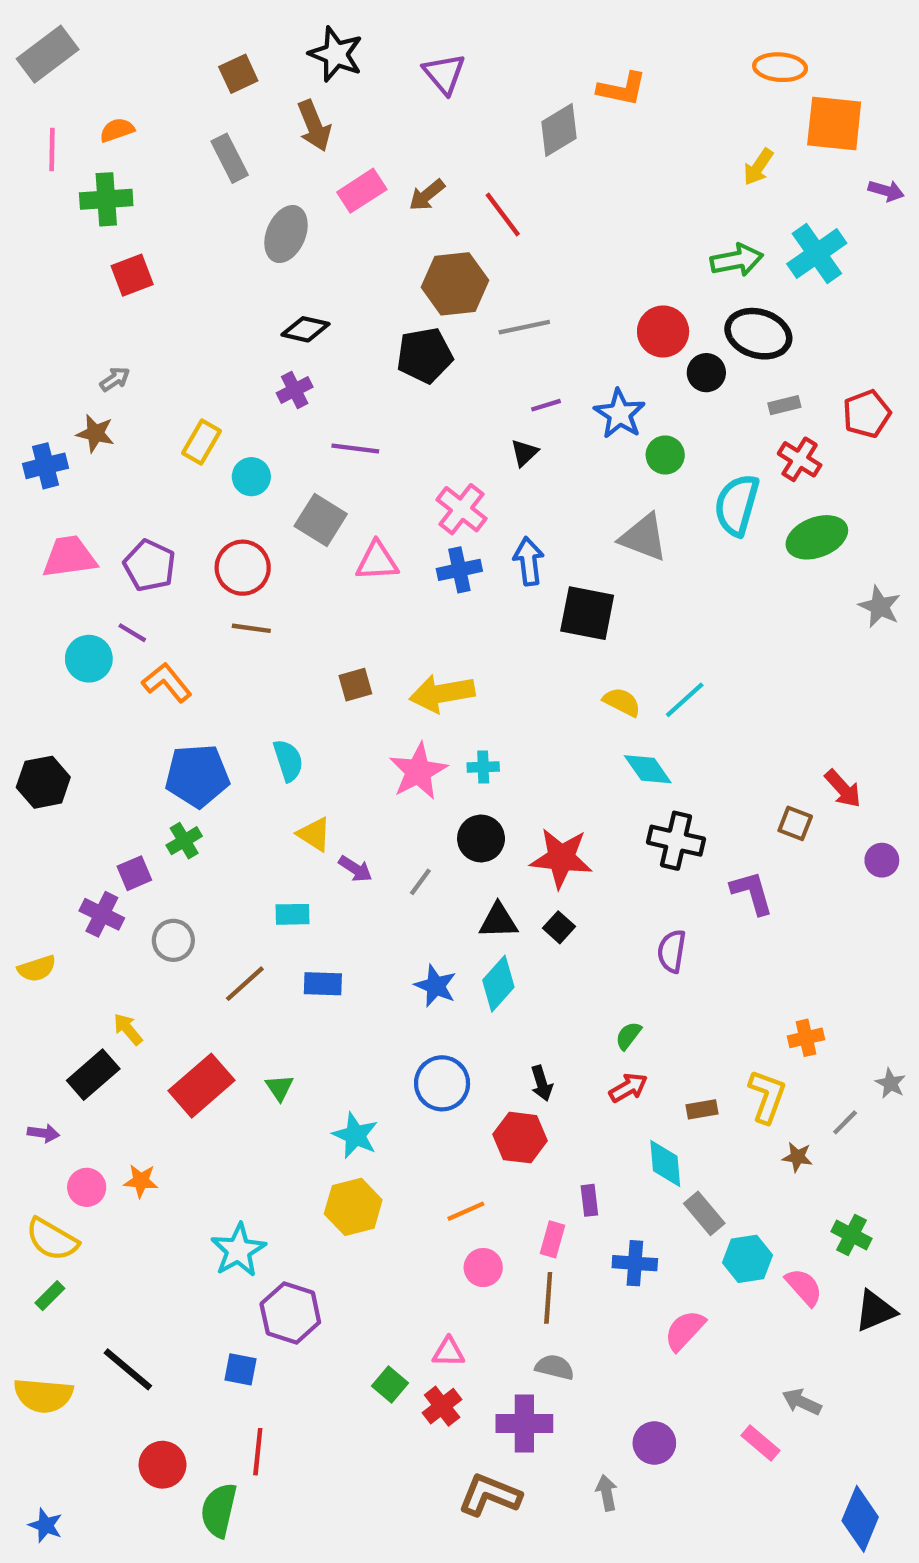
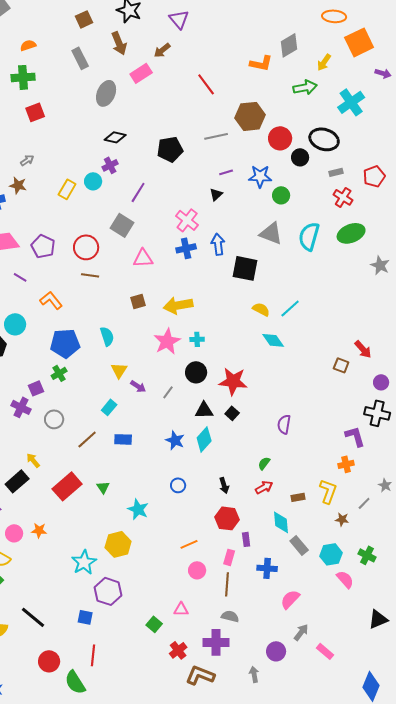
orange L-shape: (622, 89) -> (261, 63), moved
orange square: (834, 123) -> (359, 42), turned -32
gray diamond: (559, 130) -> (289, 45), moved
brown arrow: (427, 195) -> (162, 50), moved
green arrow: (737, 260) -> (305, 87), moved
brown hexagon: (455, 284) -> (250, 116), moved
blue star: (620, 414) -> (260, 176), turned -30
purple line: (355, 448) -> (138, 192), turned -65
cyan circle: (251, 477) -> (93, 181), moved
cyan semicircle: (737, 505) -> (309, 236), moved
pink triangle: (377, 561) -> (143, 258), moved
purple line: (132, 633) -> (20, 277), moved
cyan circle: (89, 659) -> (15, 324), moved
yellow triangle: (314, 834) -> (119, 370), turned 30
black cross: (676, 841) -> (377, 413), moved
purple L-shape: (752, 893) -> (355, 436), moved
cyan rectangle: (293, 914) -> (109, 407), turned -49
blue circle: (442, 1083) -> (178, 485), size x0.6
red hexagon: (520, 1138) -> (227, 518), moved
yellow hexagon: (353, 1207) -> (118, 544), moved
cyan hexagon: (748, 1259) -> (331, 554), moved
black triangle: (875, 1311) -> (378, 619), moved
gray arrow: (802, 1402) -> (301, 632), moved, turned 102
red cross: (442, 1406) -> (178, 650), moved
green semicircle: (219, 1510) -> (75, 682), turned -45

